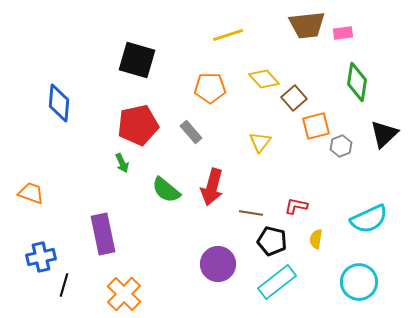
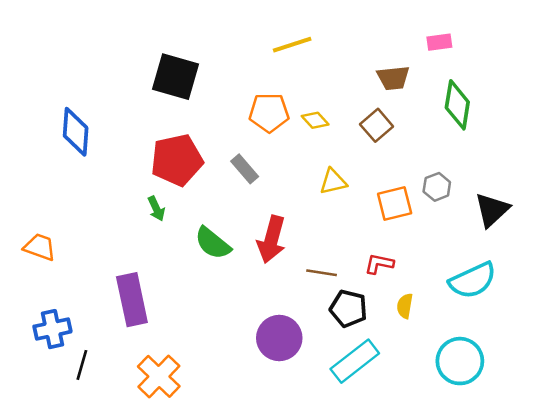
brown trapezoid: (307, 25) -> (393, 78), moved, size x0.7
yellow diamond: (264, 79) -> (315, 120), moved, size x0.7
orange square: (316, 126) -> (395, 204), moved
black triangle: (384, 134) -> (492, 210), moved
yellow triangle: (260, 142) -> (333, 182), turned 40

